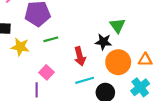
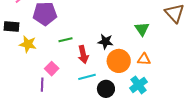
green triangle: (117, 26) -> (142, 29), moved
green line: (51, 39) -> (65, 40), moved

